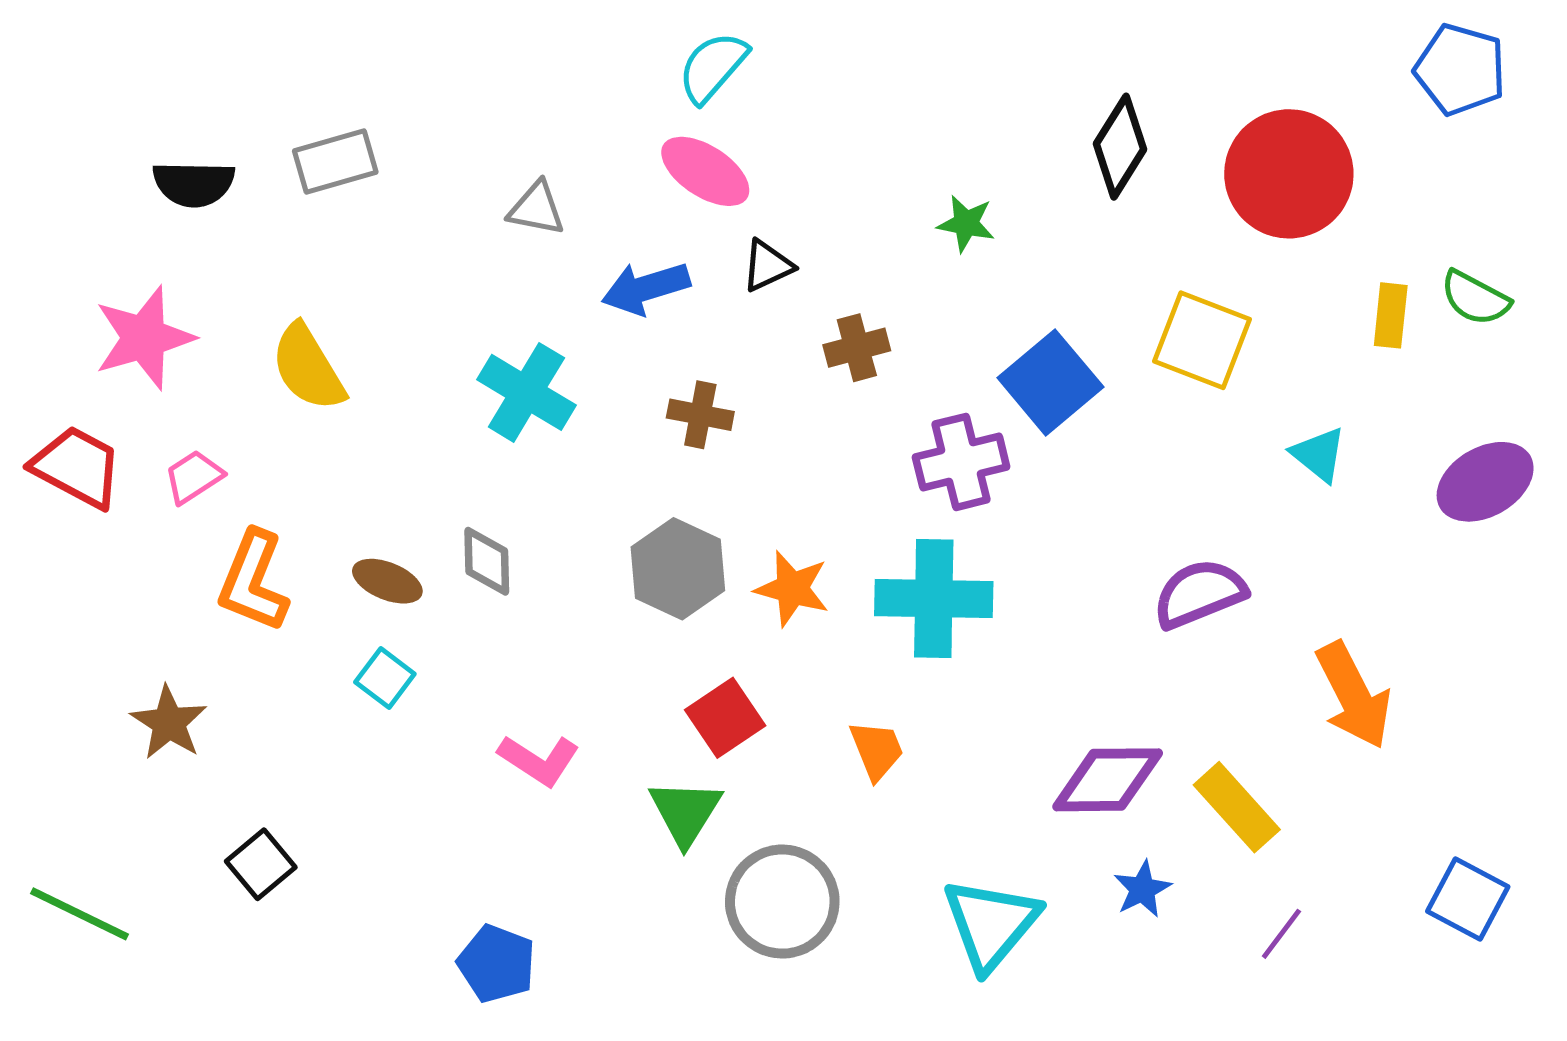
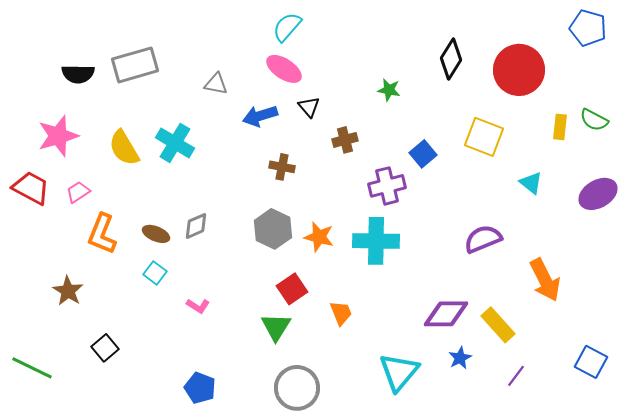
gray rectangle: (335, 161) -> (135, 65), size x1.4
black triangle: (767, 266) -> (309, 107), turned -45
blue square: (1050, 382) -> (423, 154), size x0.7
cyan cross: (526, 392) -> (175, 143), moved
gray diamond: (487, 561) -> (196, 226), turned 68
orange trapezoid: (877, 750) -> (341, 313), moved
pink L-shape: (539, 760) -> (198, 306), moved, size x0.7
gray circle: (782, 902) -> (297, 388), moved

